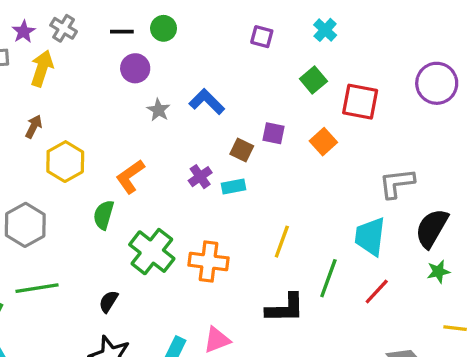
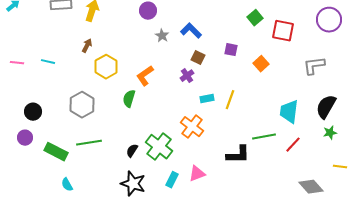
orange square: (323, 142) -> (261, 64), moved
brown square: (242, 150) -> (198, 58), moved
gray L-shape: (397, 183) -> (314, 66), moved
cyan rectangle: (233, 187) -> (207, 99), moved
yellow line: (282, 242) -> (230, 100), moved
green cross: (152, 252) -> (159, 147), moved
orange cross: (208, 262) -> (192, 127), turned 30
green line: (328, 278) -> (264, 137), turned 60

